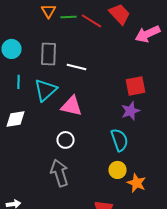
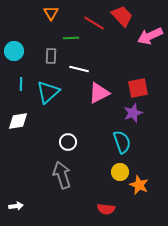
green line: (69, 17) -> (71, 38), moved
gray rectangle: (49, 54) -> (51, 56), size x0.7
pink triangle: (72, 106) -> (99, 93), moved, turned -40

